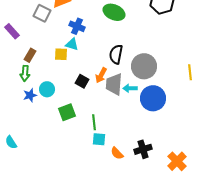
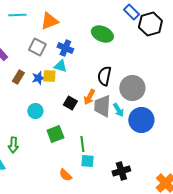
gray square: (42, 13) -> (37, 47), moved
green arrow: (25, 73) -> (13, 145), moved
cyan arrow: (130, 88) -> (118, 110), turned -120
blue star: (30, 95) -> (38, 78), moved
black cross: (143, 149) -> (121, 171), moved
orange semicircle: (117, 153) -> (65, 175), moved

